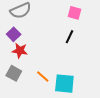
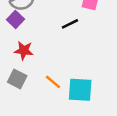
purple square: (14, 34) -> (15, 19), moved
black line: (69, 37) -> (70, 24), moved, turned 40

